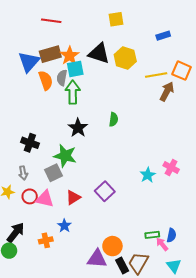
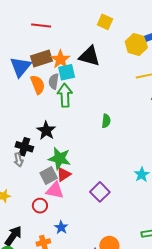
yellow square: (116, 19) -> (105, 22), turned 35
yellow hexagon: (125, 58) -> (136, 45), moved
black star: (78, 128) -> (46, 131), moved
gray arrow: (23, 173) -> (19, 160), moved
red circle: (30, 196) -> (40, 206), moved
red triangle: (73, 198) -> (64, 174), moved
pink triangle: (45, 199) -> (55, 190), moved

